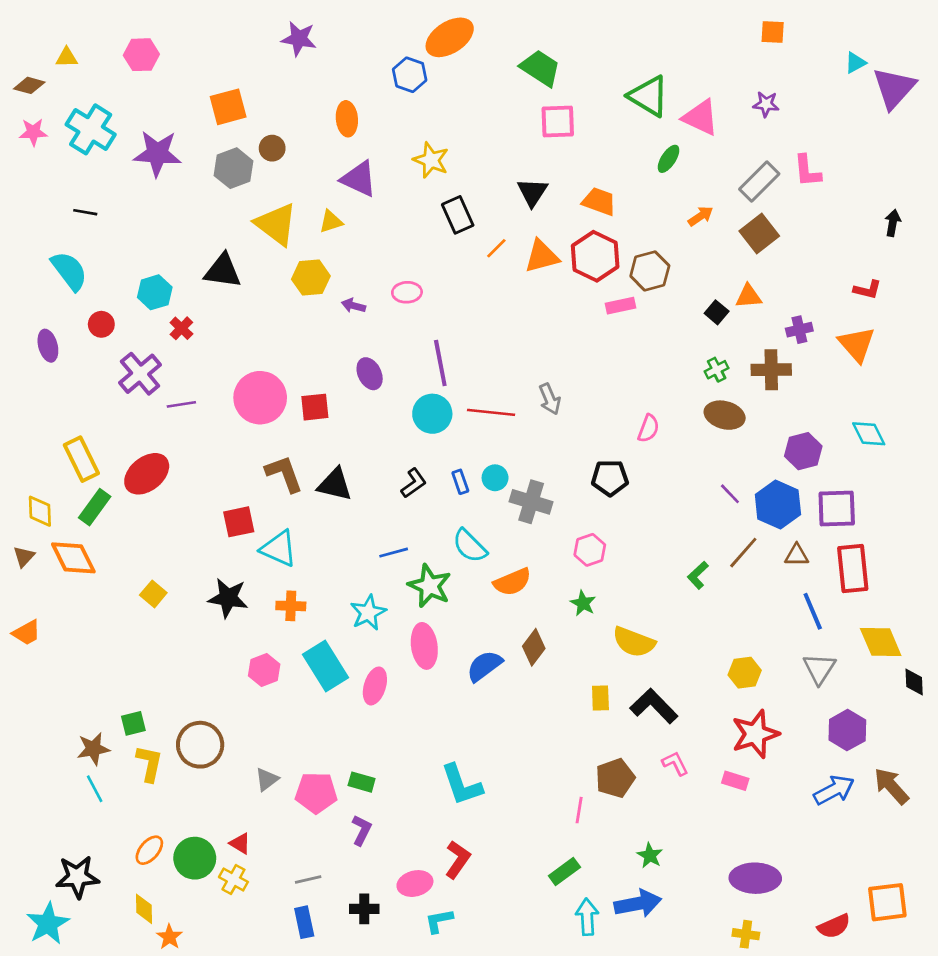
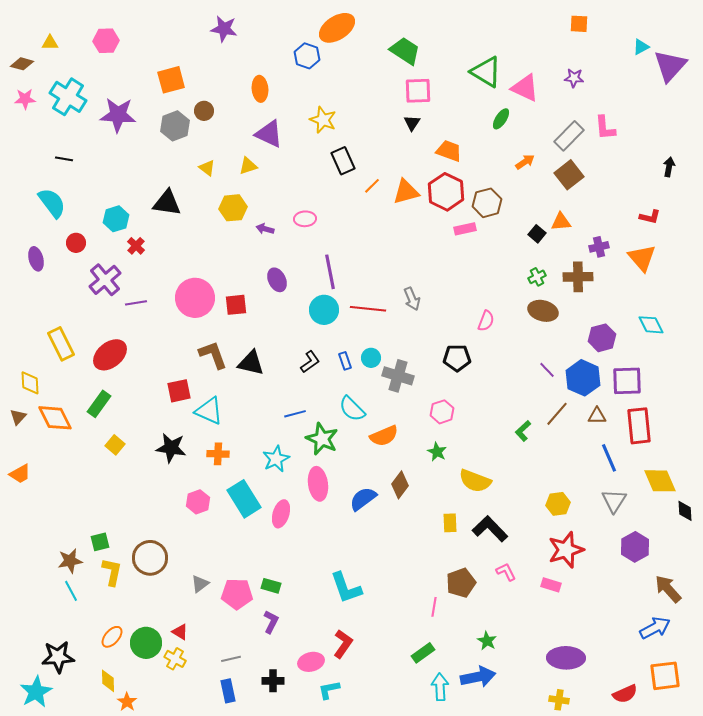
black triangle: (532, 192) -> (412, 123), moved, size x0.7
yellow triangle: (276, 224) -> (207, 168), size x0.5
green rectangle: (95, 507) -> (99, 404), moved
blue arrow: (834, 790) -> (655, 628), moved

